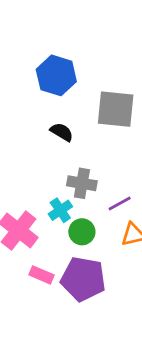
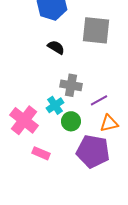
purple pentagon: (83, 279) -> (93, 151), moved

